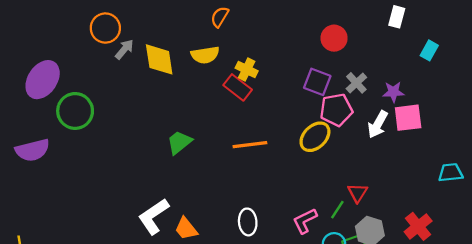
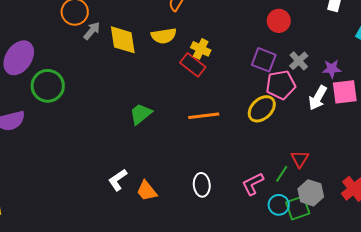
white L-shape: (154, 216) -> (118, 180), size x0.7

